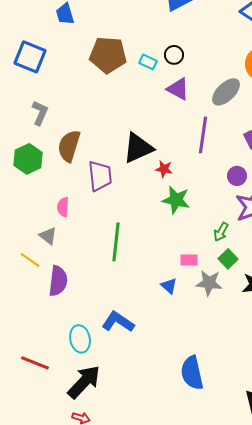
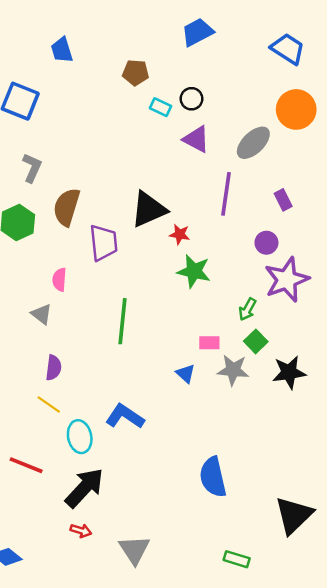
brown pentagon: (108, 55) -> (136, 73), moved, size x0.6
yellow line: (30, 260) -> (49, 404), moved
purple semicircle: (58, 281) -> (53, 368), size x0.7

